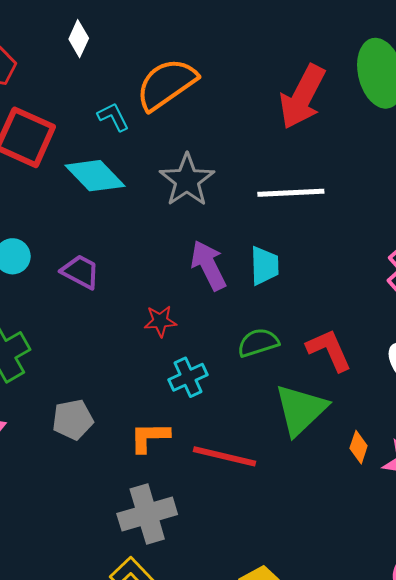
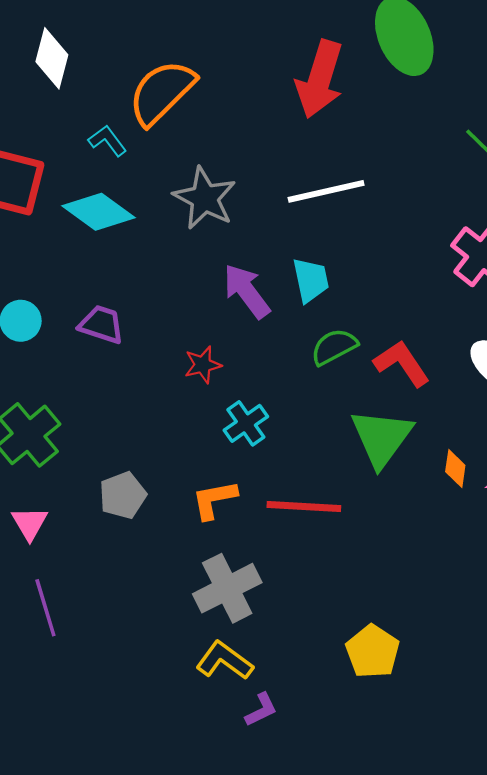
white diamond: (79, 39) -> (52, 58), size x1.4
green semicircle: (258, 343) -> (334, 347), moved

